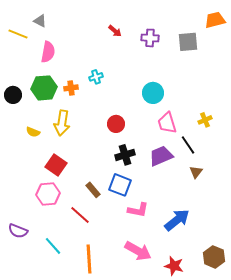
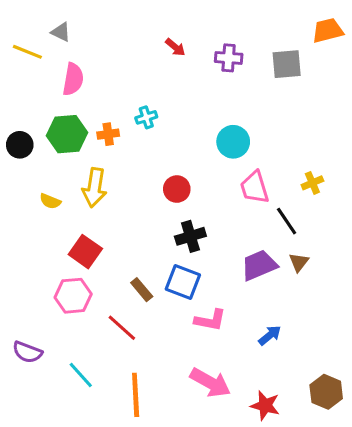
purple trapezoid: (161, 156) -> (259, 265), moved
blue arrow: (177, 220) -> (270, 335), size x0.6

